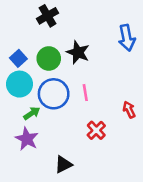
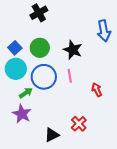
black star: (78, 52) -> (73, 50), moved
red arrow: (129, 110) -> (97, 90), moved
red cross: (96, 130) -> (79, 124), moved

